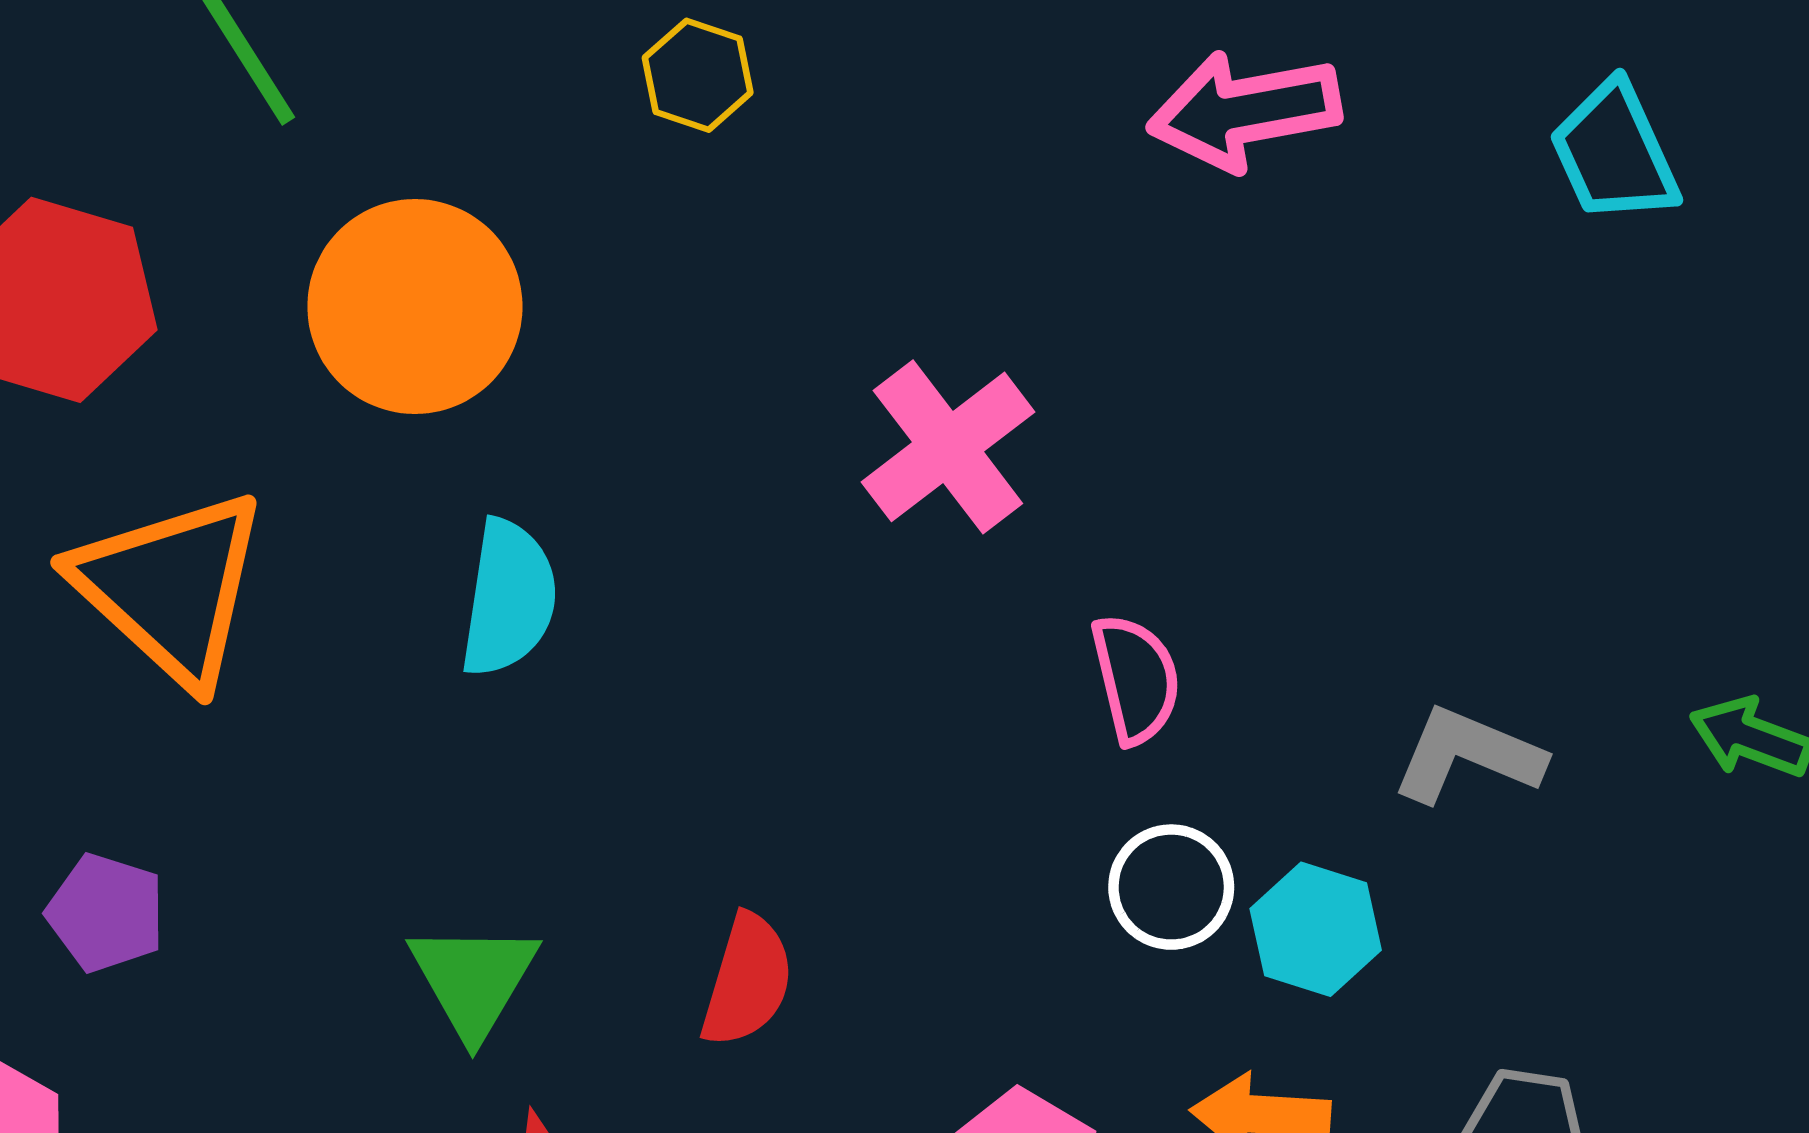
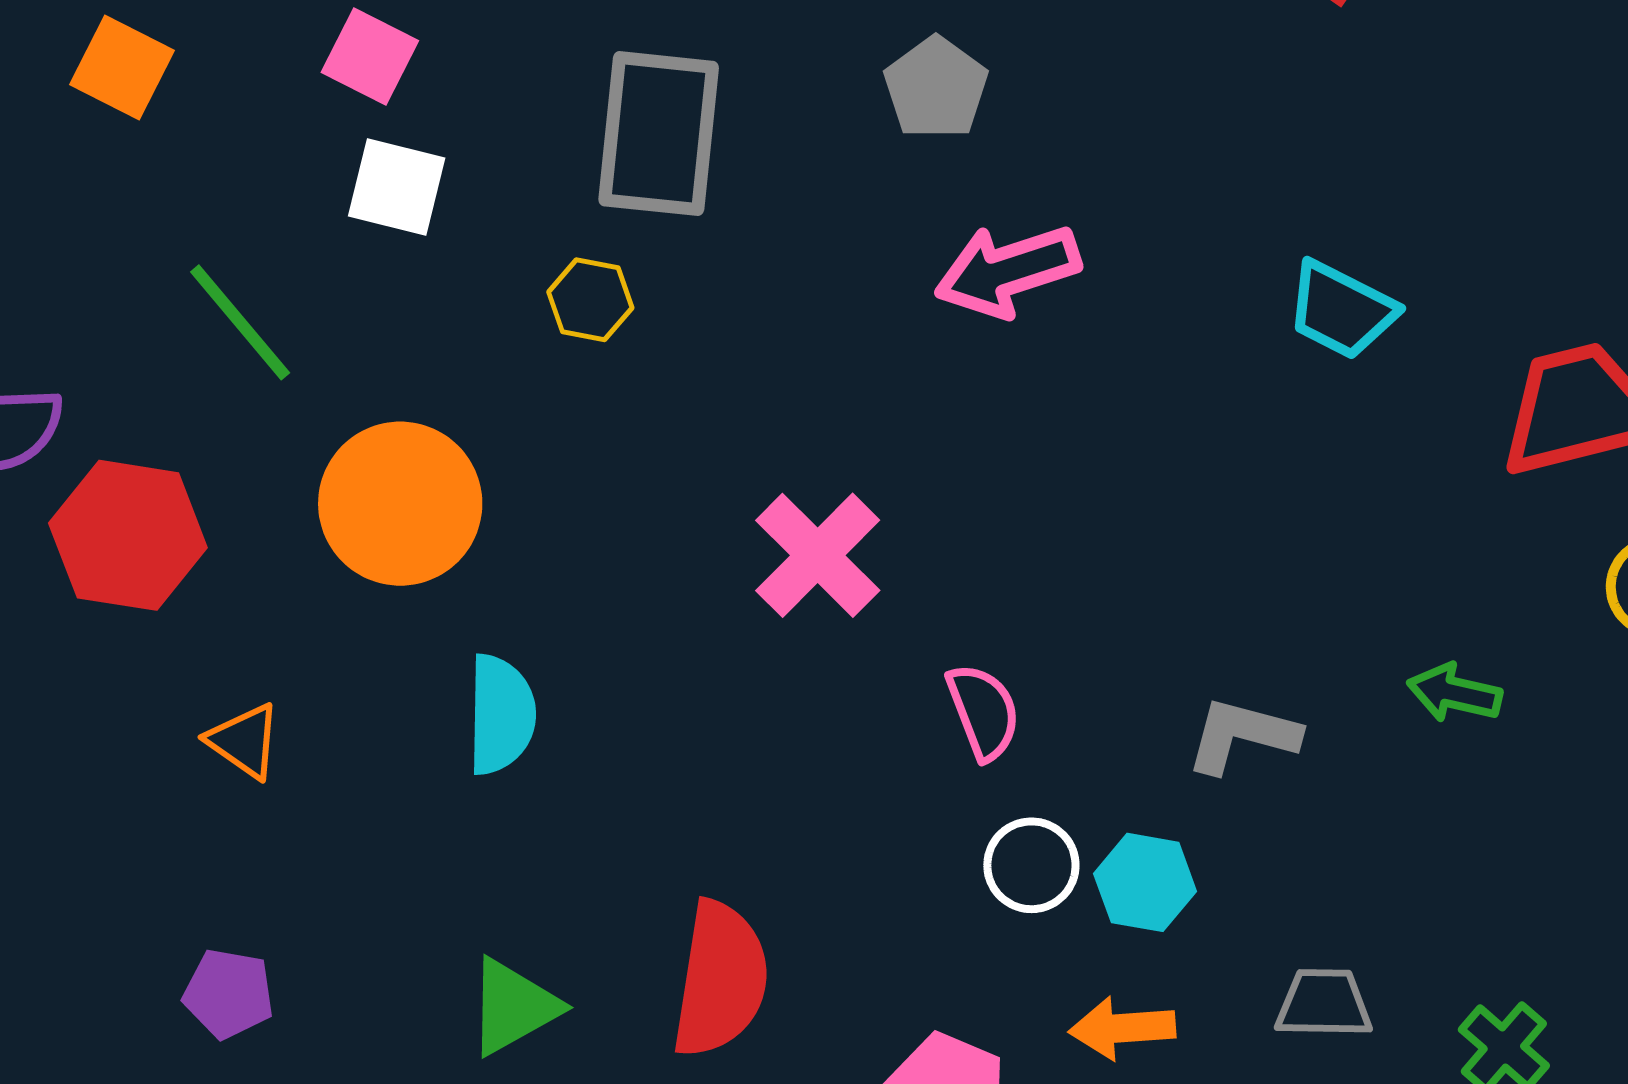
cyan trapezoid: (1614, 153) -> (1341, 310), moved, turned -31
orange triangle: (171, 587) -> (244, 741), size x0.5
green triangle: (473, 980) -> (513, 1007), turned 38
red semicircle: (747, 980) -> (720, 979), size x1.5

